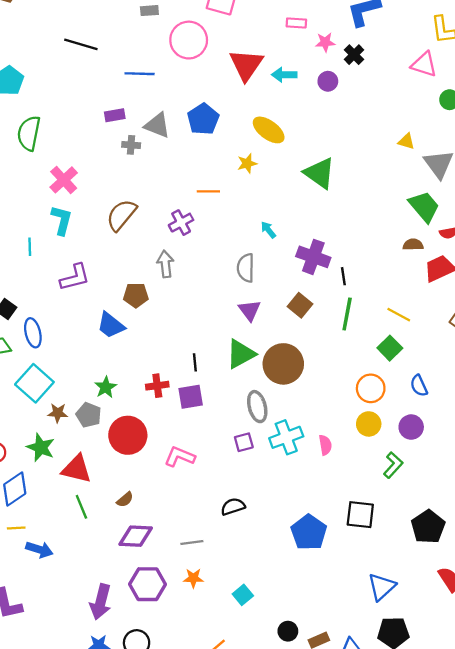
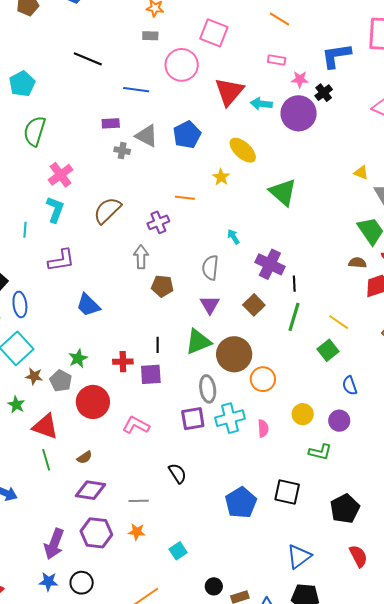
purple circle: (328, 81) -> (299, 113), size x2.0
yellow star: (247, 163) -> (221, 177), turned -30
brown pentagon: (136, 295) -> (162, 286), moved
orange circle: (371, 388) -> (263, 379), moved
purple square: (244, 442) -> (193, 419), size x1.4
green star: (41, 447) -> (16, 405), size x0.7
green L-shape: (393, 465) -> (320, 452), turned 55
black semicircle: (233, 507) -> (177, 473), turned 70

